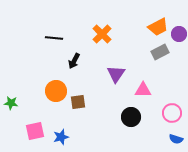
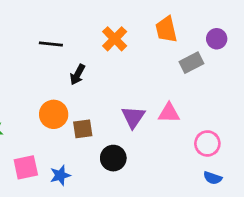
orange trapezoid: (158, 27) -> (166, 29), moved, turned 105
purple triangle: (116, 74) -> (133, 117), moved
black circle: (131, 117) -> (113, 158), moved

